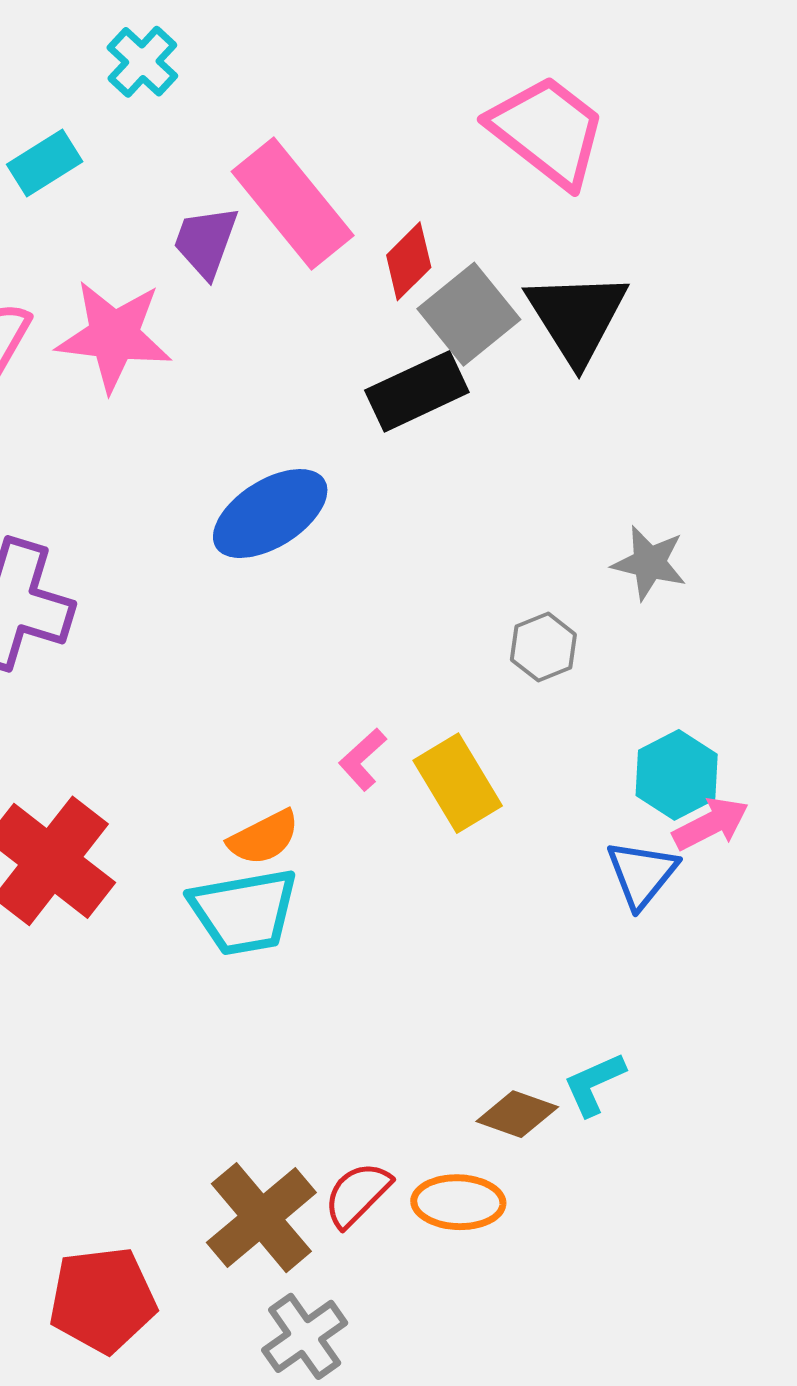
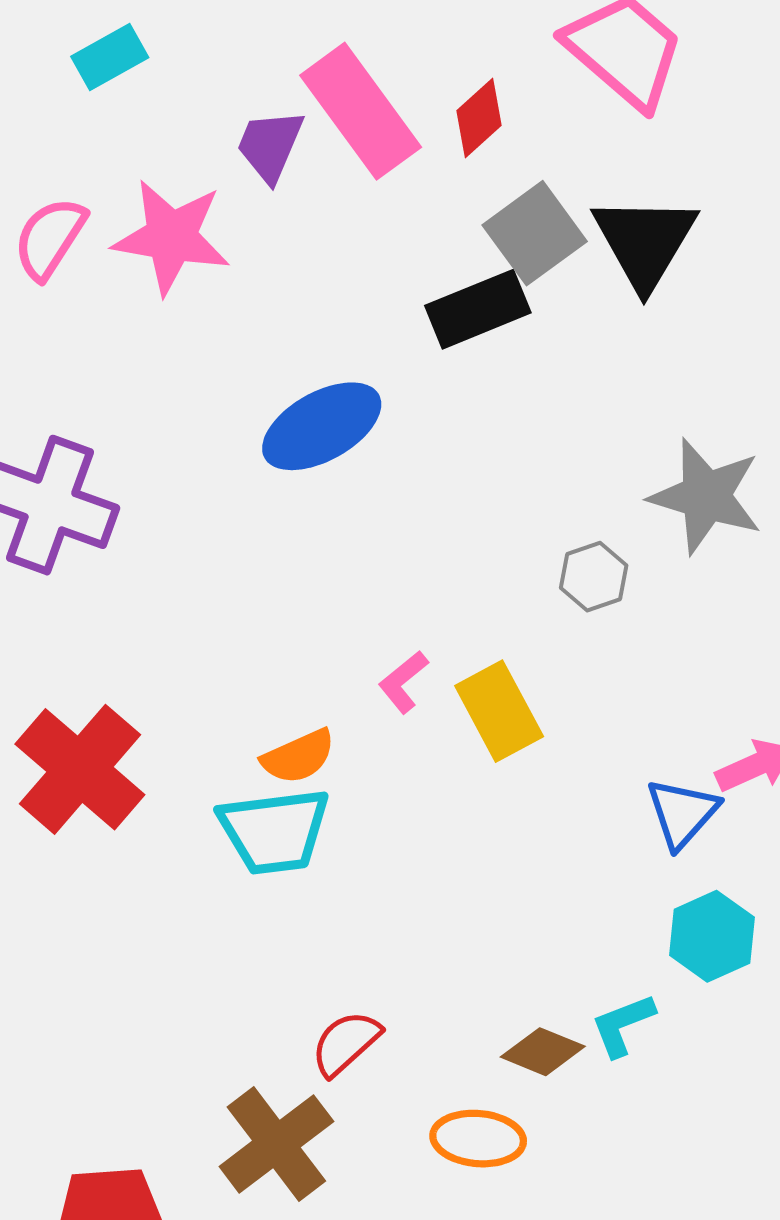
red diamond: (409, 261) -> (479, 118), moved
gray star: (649, 563) -> (706, 496), size x1.5
cyan hexagon: (677, 775) -> (712, 936), moved
red semicircle: (357, 1194) -> (346, 1043), moved

